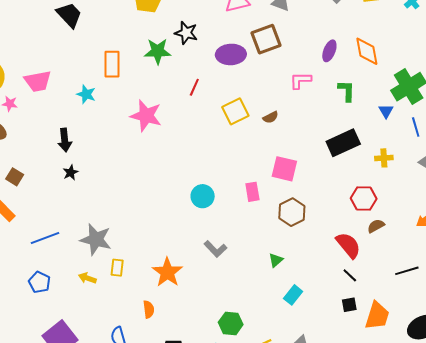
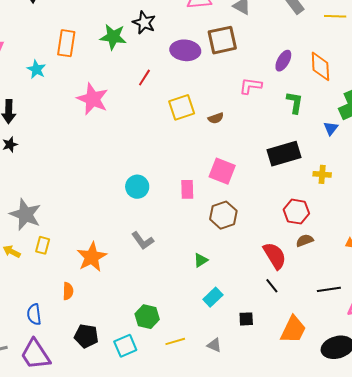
black square: (349, 305) -> (246, 319), moved

